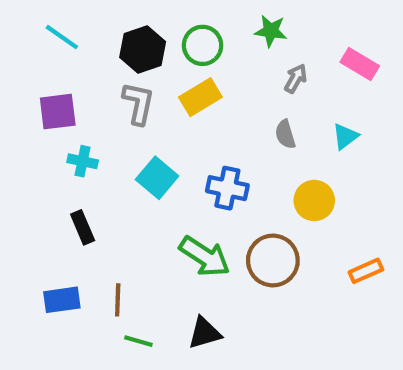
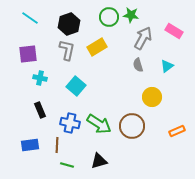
green circle: (203, 45) -> (109, 17), moved
gray arrow: (296, 78) -> (143, 38), size x1.6
blue cross: (227, 188) -> (70, 123), moved

